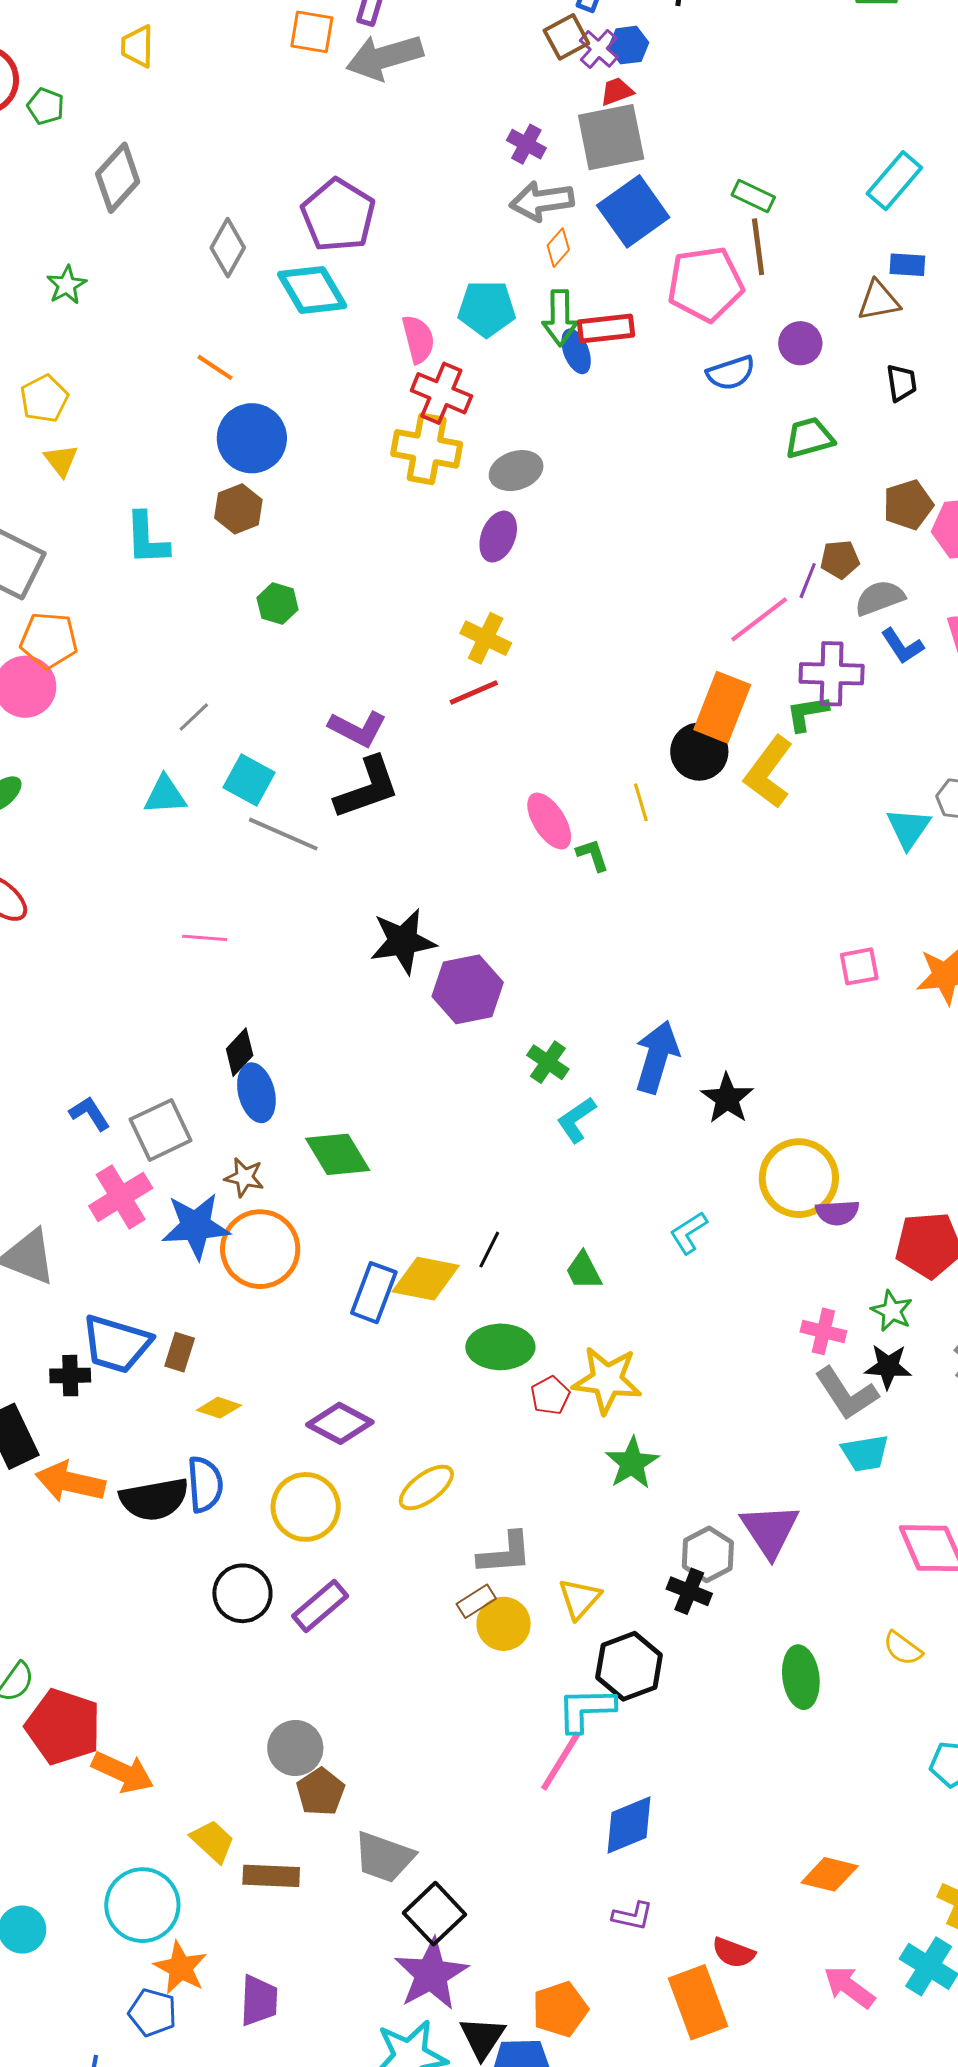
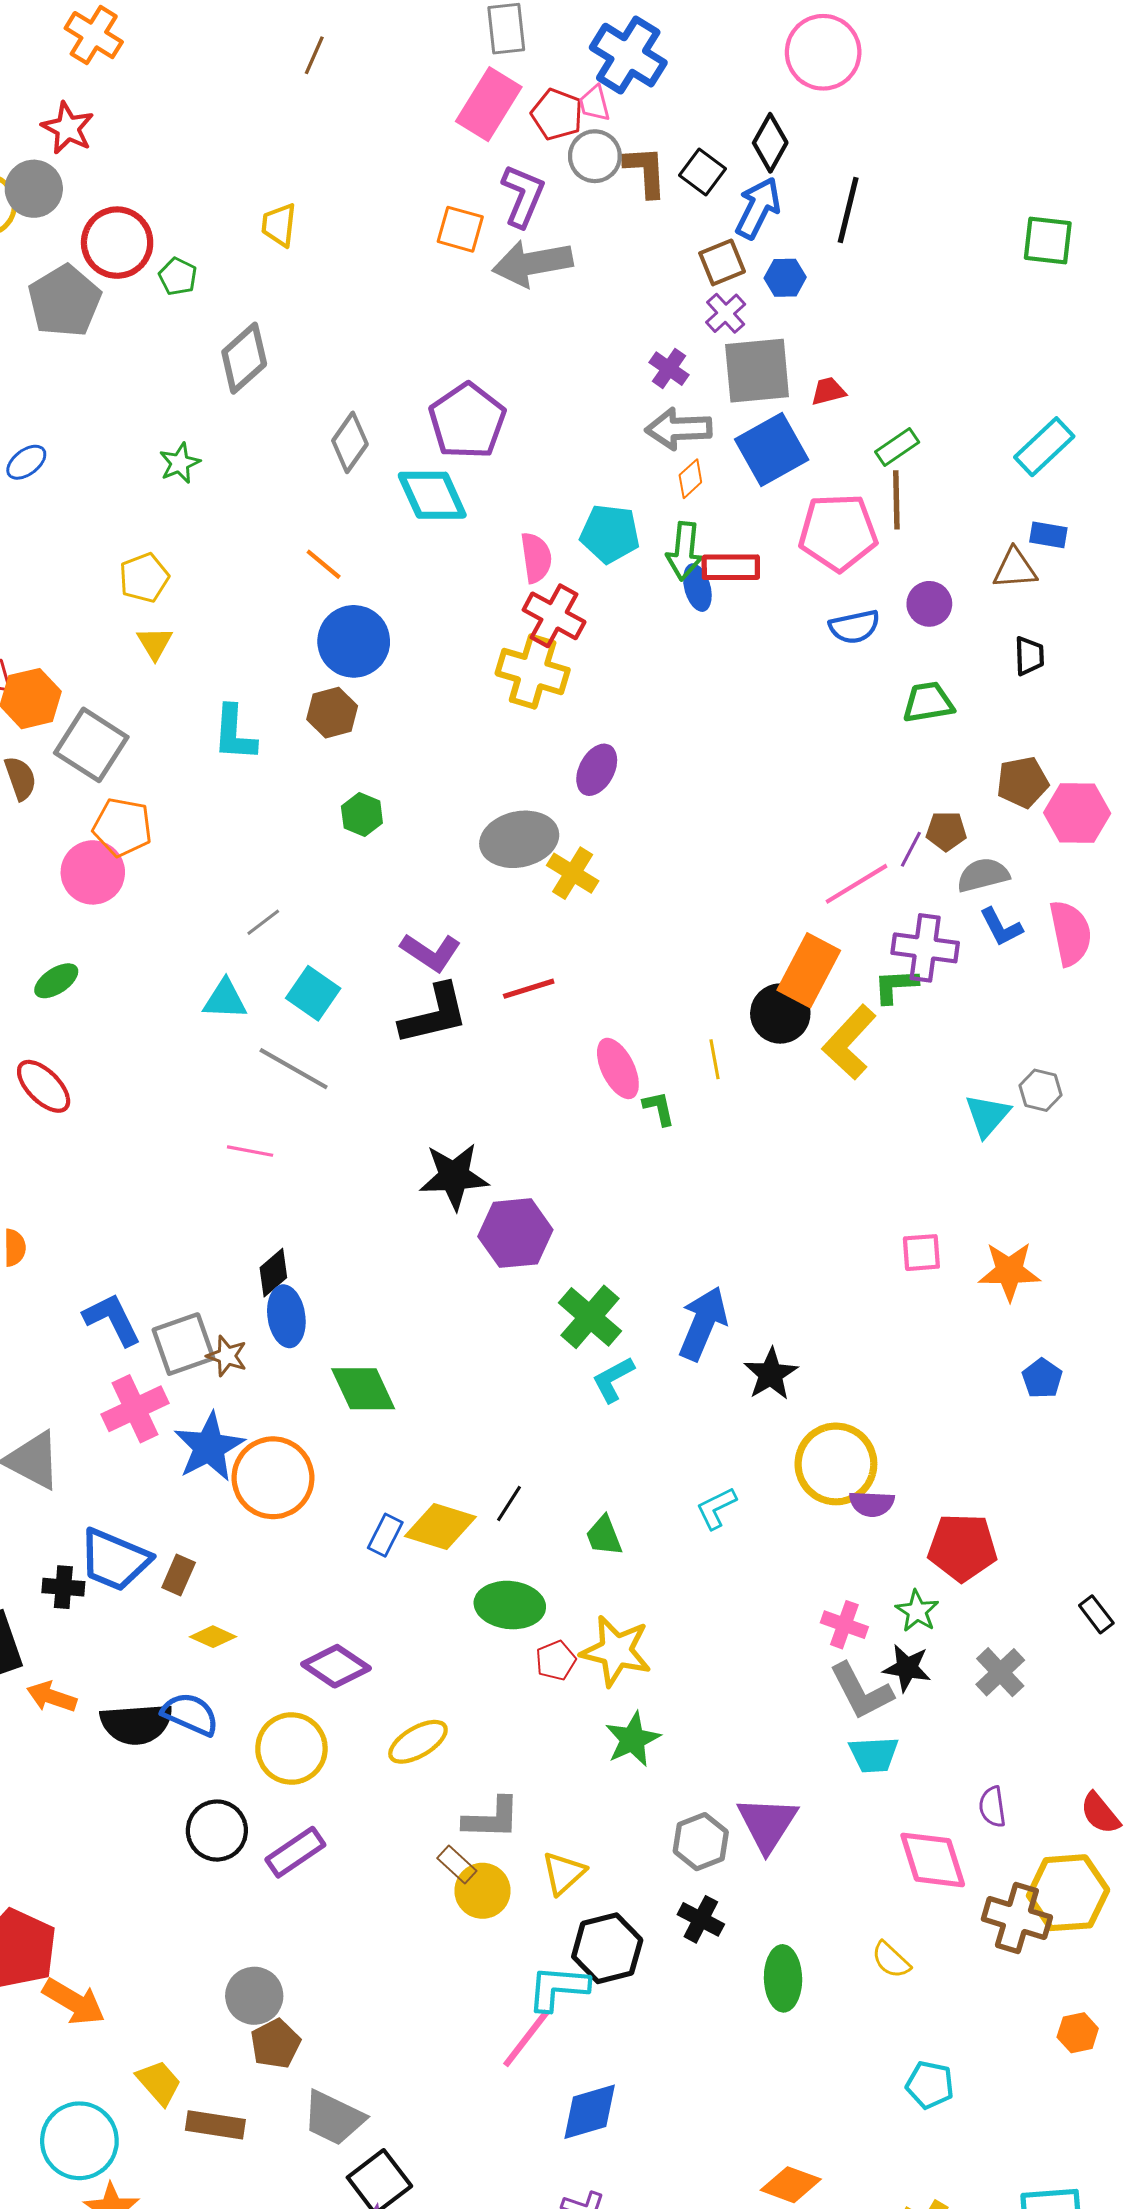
purple cross: (599, 49) -> (726, 313), moved
red trapezoid: (617, 91) -> (828, 391), moved
green rectangle: (753, 196) -> (897, 447), turned -66
gray ellipse: (516, 471) -> (519, 839), moved, size x1.4
red line: (474, 693) -> (529, 989), moved
gray line: (283, 834) -> (294, 1069), moved
green cross: (548, 1062) -> (590, 1317), size x1.5
blue L-shape: (90, 1114) -> (112, 1319), size x1.4
brown star: (244, 1177) -> (227, 1356), moved
blue star: (196, 1226) -> (209, 1447), turned -30
blue rectangle: (374, 1293) -> (385, 1535), size x0.7
orange arrow: (70, 1482) -> (52, 1697), size x0.7
blue semicircle: (205, 1484) -> (190, 1714), turned -68
black cross: (689, 1591) -> (701, 1919), moved
brown rectangle: (476, 1601) -> (457, 1865), turned 69

